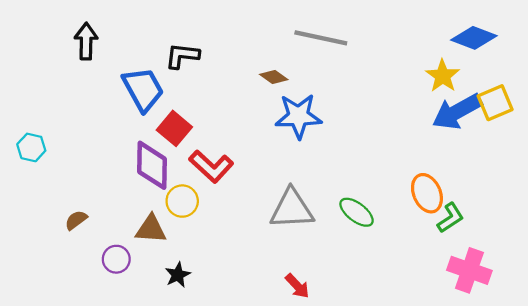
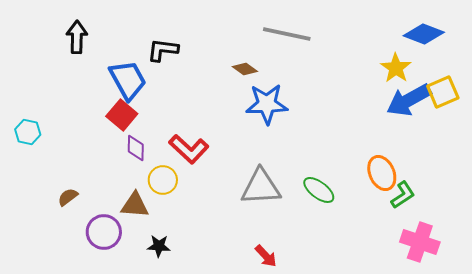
red square: (174, 128) -> (122, 115), moved
purple diamond: (152, 165) -> (136, 148), size x0.6
purple circle: (116, 259) -> (104, 232), size x1.4
black star: (178, 275) -> (159, 246), turned 30

